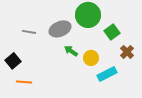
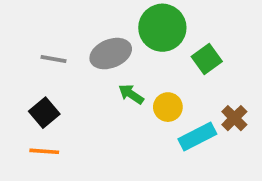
brown cross: (127, 52) -> (234, 118), moved
black square: (13, 61) -> (44, 113), moved

